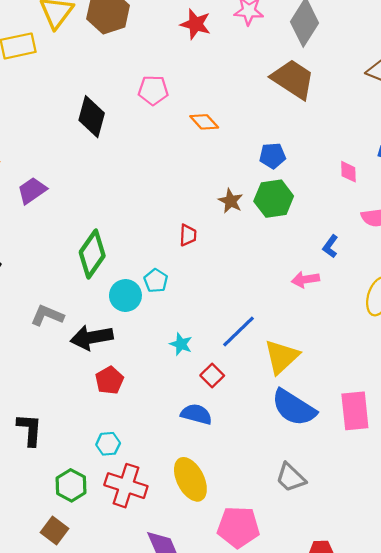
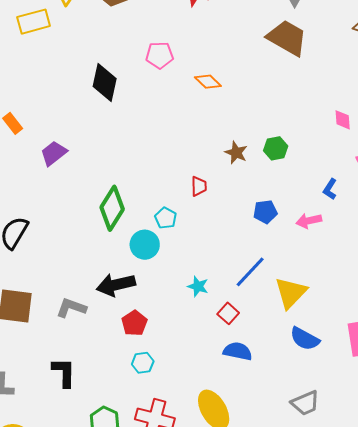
blue pentagon: (272, 156) -> (265, 212), moved
green hexagon: (274, 199) -> (276, 148), size x0.7
cyan pentagon: (156, 281) -> (166, 218), moved
gray L-shape: (47, 315) -> (71, 308), moved
blue semicircle: (294, 408) -> (305, 339), size x0.7
blue semicircle: (196, 414) -> (238, 351), moved
cyan hexagon: (108, 444) -> (143, 363), moved
gray trapezoid: (291, 478) -> (305, 403), turned -64

